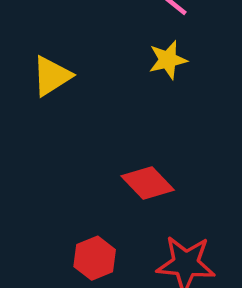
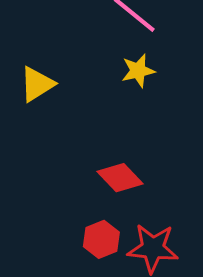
red hexagon: (95, 258) -> (101, 239), moved

